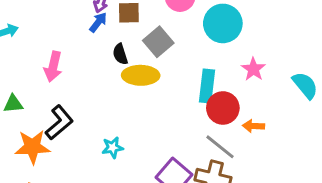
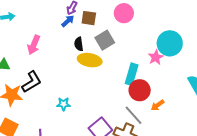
cyan circle: (223, 23) -> (170, 43), moved
pink star: (253, 69) -> (156, 57), moved
orange arrow: (253, 126) -> (158, 105), turned -48

